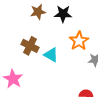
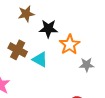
black star: (63, 14) -> (48, 29), moved

